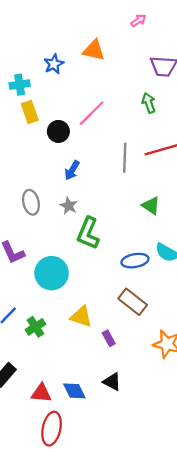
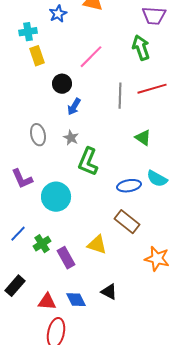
green arrow: (149, 103) -> (141, 48), size x1.4
black circle: (58, 131) -> (62, 84), moved
yellow triangle: (81, 317) -> (97, 245), moved
purple rectangle: (109, 338) -> (66, 258), moved, size x1.5

